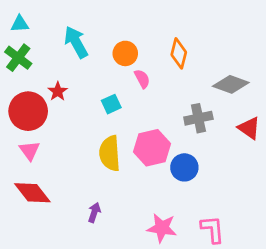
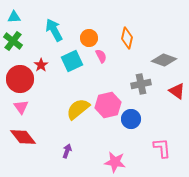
cyan square: (111, 104) -> (72, 61), moved, size x1.5
yellow semicircle: (110, 153) -> (78, 109), turned 55
pink L-shape: (213, 229) -> (162, 148), moved

